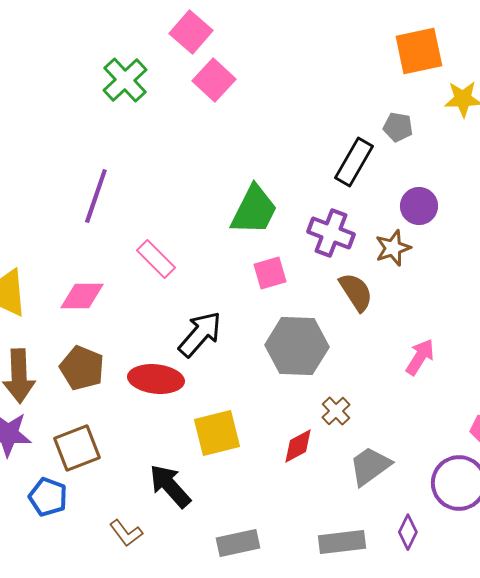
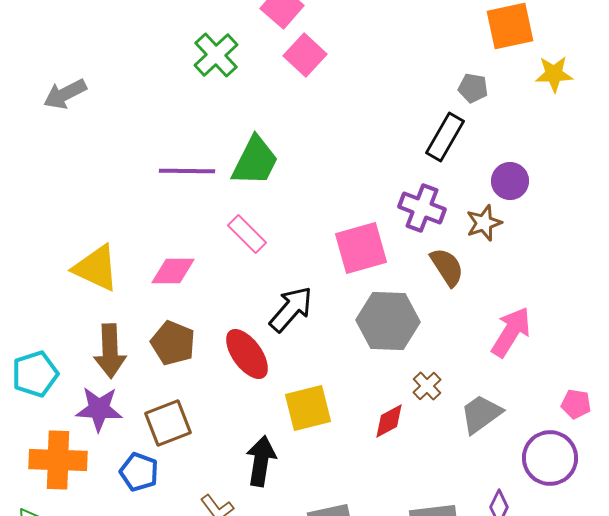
gray pentagon: (398, 127) -> (473, 88), moved
purple line: (96, 196) -> (187, 171), turned 72
green trapezoid: (254, 210) -> (255, 161), moved
pink square: (270, 273) -> (361, 248), size x1.6
pink arrow: (420, 357) -> (511, 332), size x1.4
red ellipse: (156, 379) -> (247, 354), turned 48
gray trapezoid: (370, 466) -> (481, 414), moved
black arrow: (170, 486) -> (261, 461), turned 51

